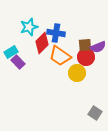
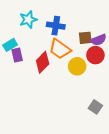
red diamond: (42, 43) -> (43, 62), moved
red circle: (86, 57) -> (95, 55), moved
purple rectangle: (18, 62) -> (17, 55), turned 32

